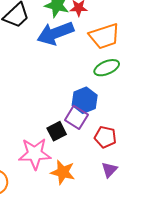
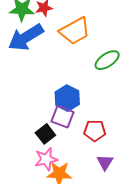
green ellipse: (107, 68) -> (107, 60), moved
pink star: (35, 154) -> (46, 159), moved, size x0.7

